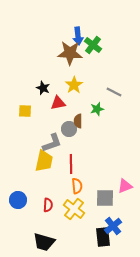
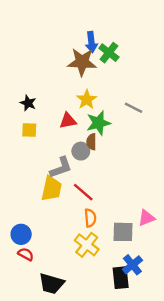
black star: (43, 88) -> (28, 103), moved
green star: (97, 109) -> (98, 123), moved, size x1.5
red line: (71, 164) -> (83, 192), turned -48
red semicircle: (48, 205) -> (26, 254), moved, turned -64

